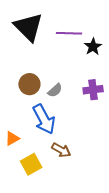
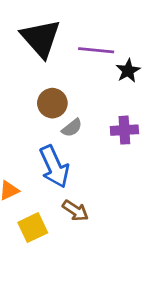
brown circle: (29, 84) -> (52, 103), moved

